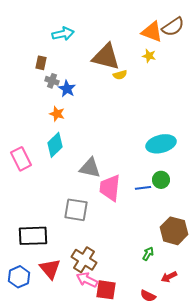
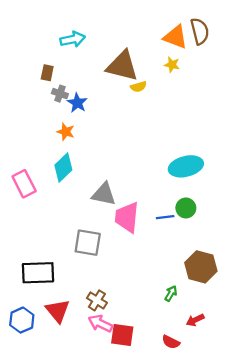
brown semicircle: (173, 27) -> (200, 31), turned -70
brown cross: (84, 260) -> (97, 300), size x0.7

